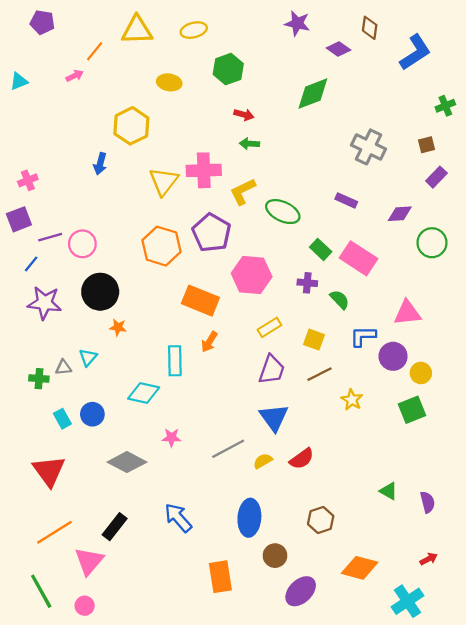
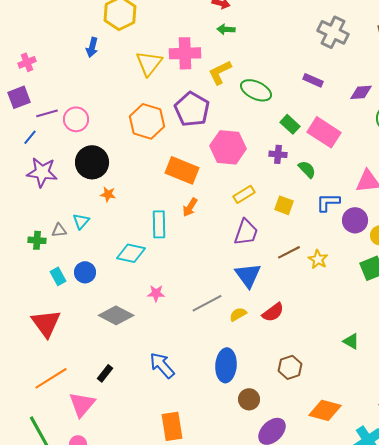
brown line: (320, 374) -> (289, 252), moved
black rectangle: (115, 527) -> (105, 373), size x0.7
orange rectangle: (220, 577) -> (172, 426), moved

